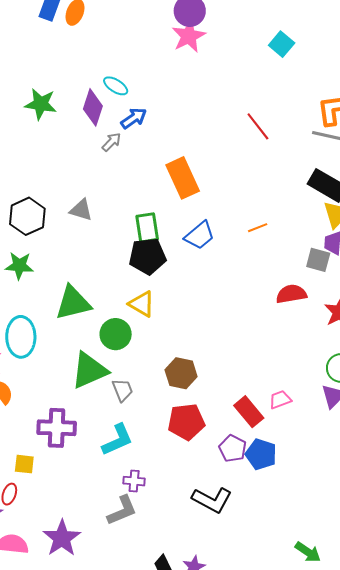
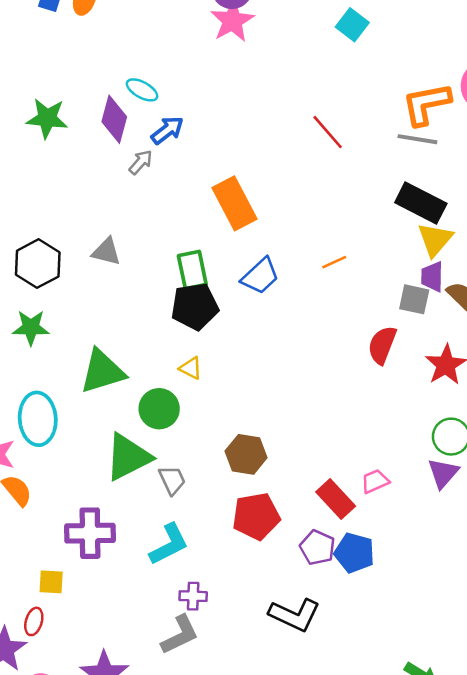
red semicircle: (291, 294) -> (382, 345), turned -56
yellow triangle: (142, 304) -> (191, 368), size x0.7

